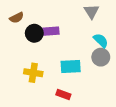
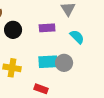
purple rectangle: (51, 31) -> (47, 28), moved
gray circle: (101, 57) -> (64, 63), moved

